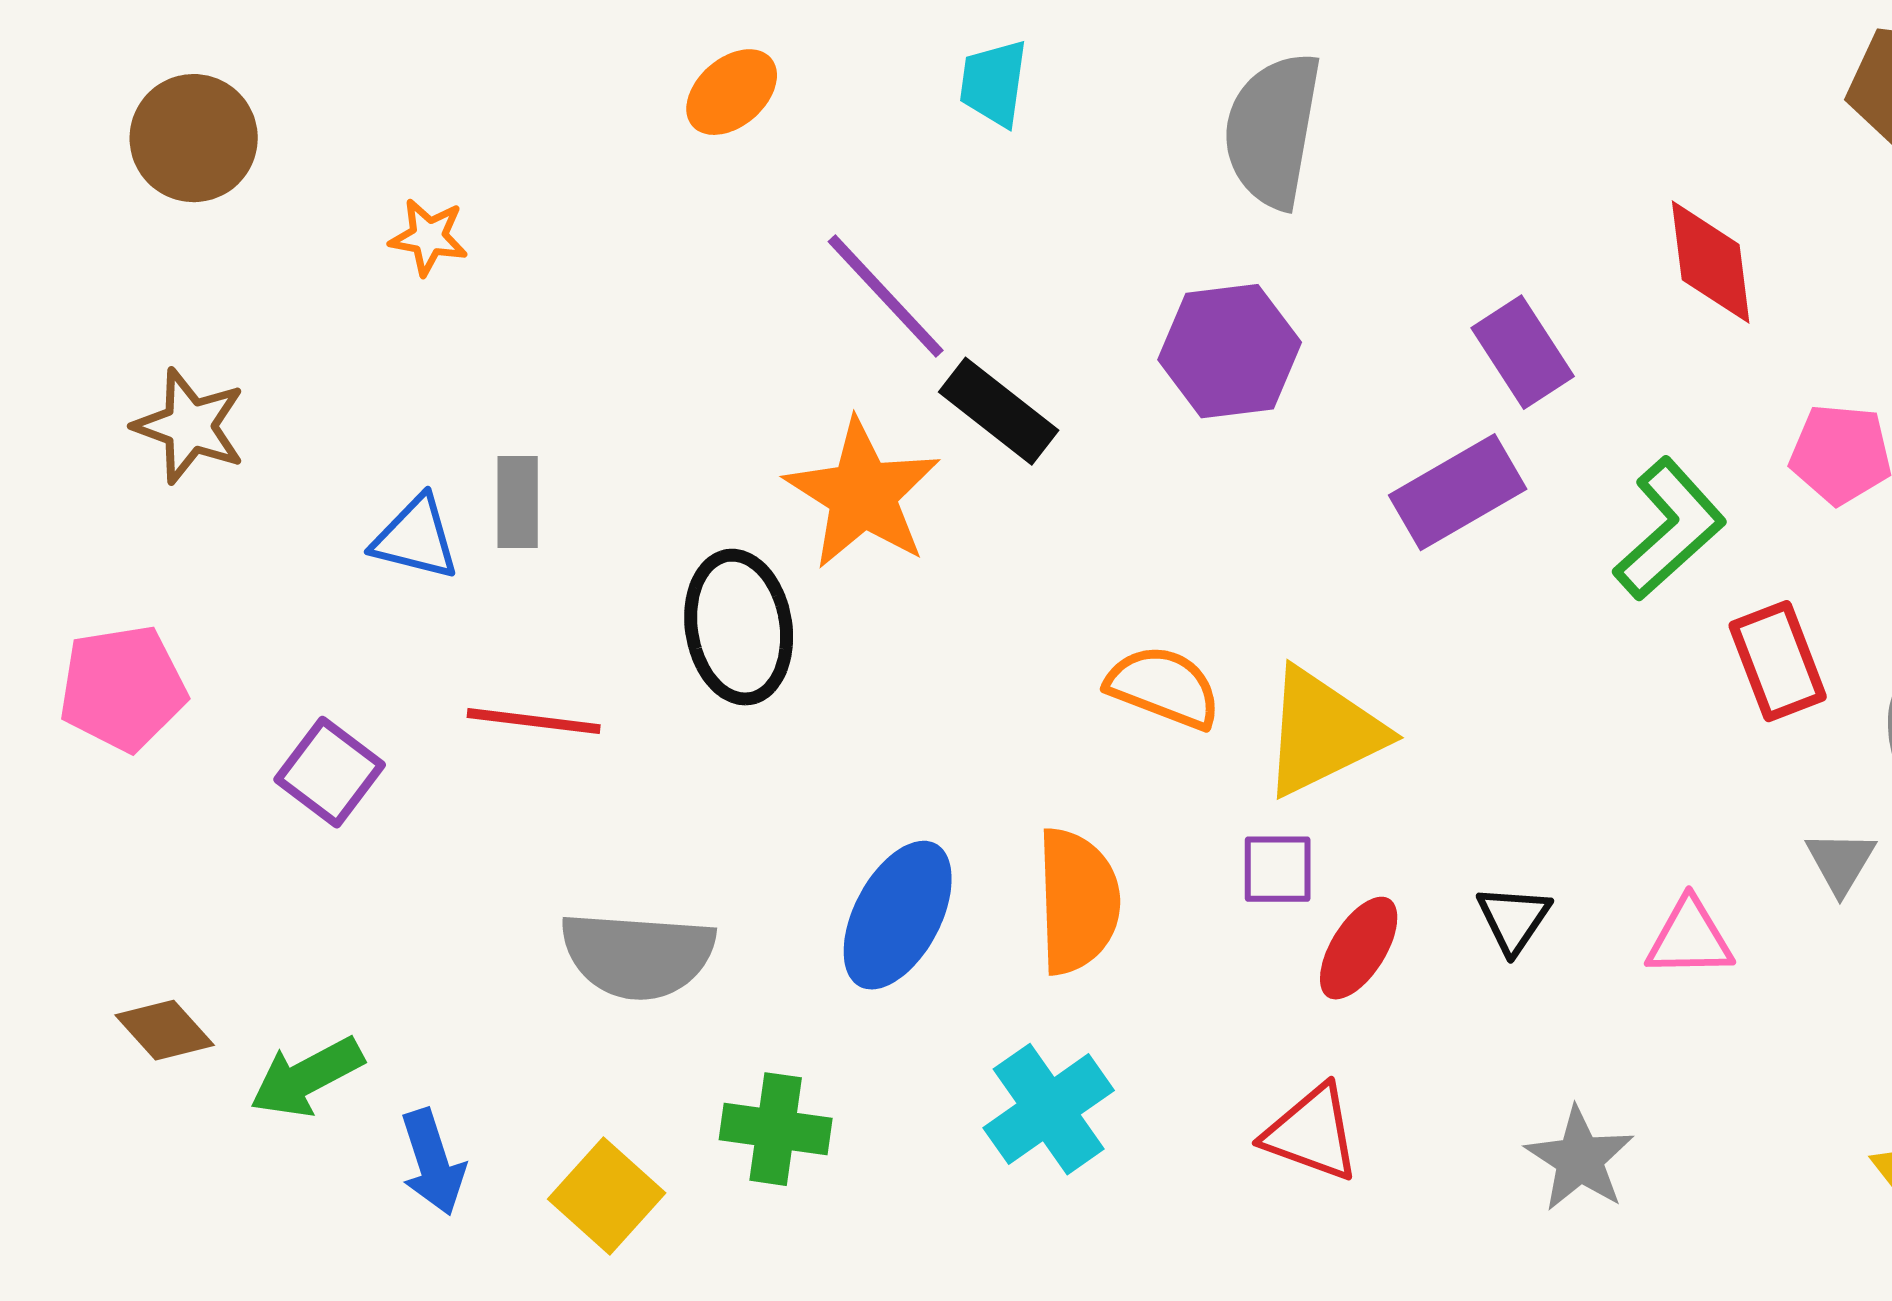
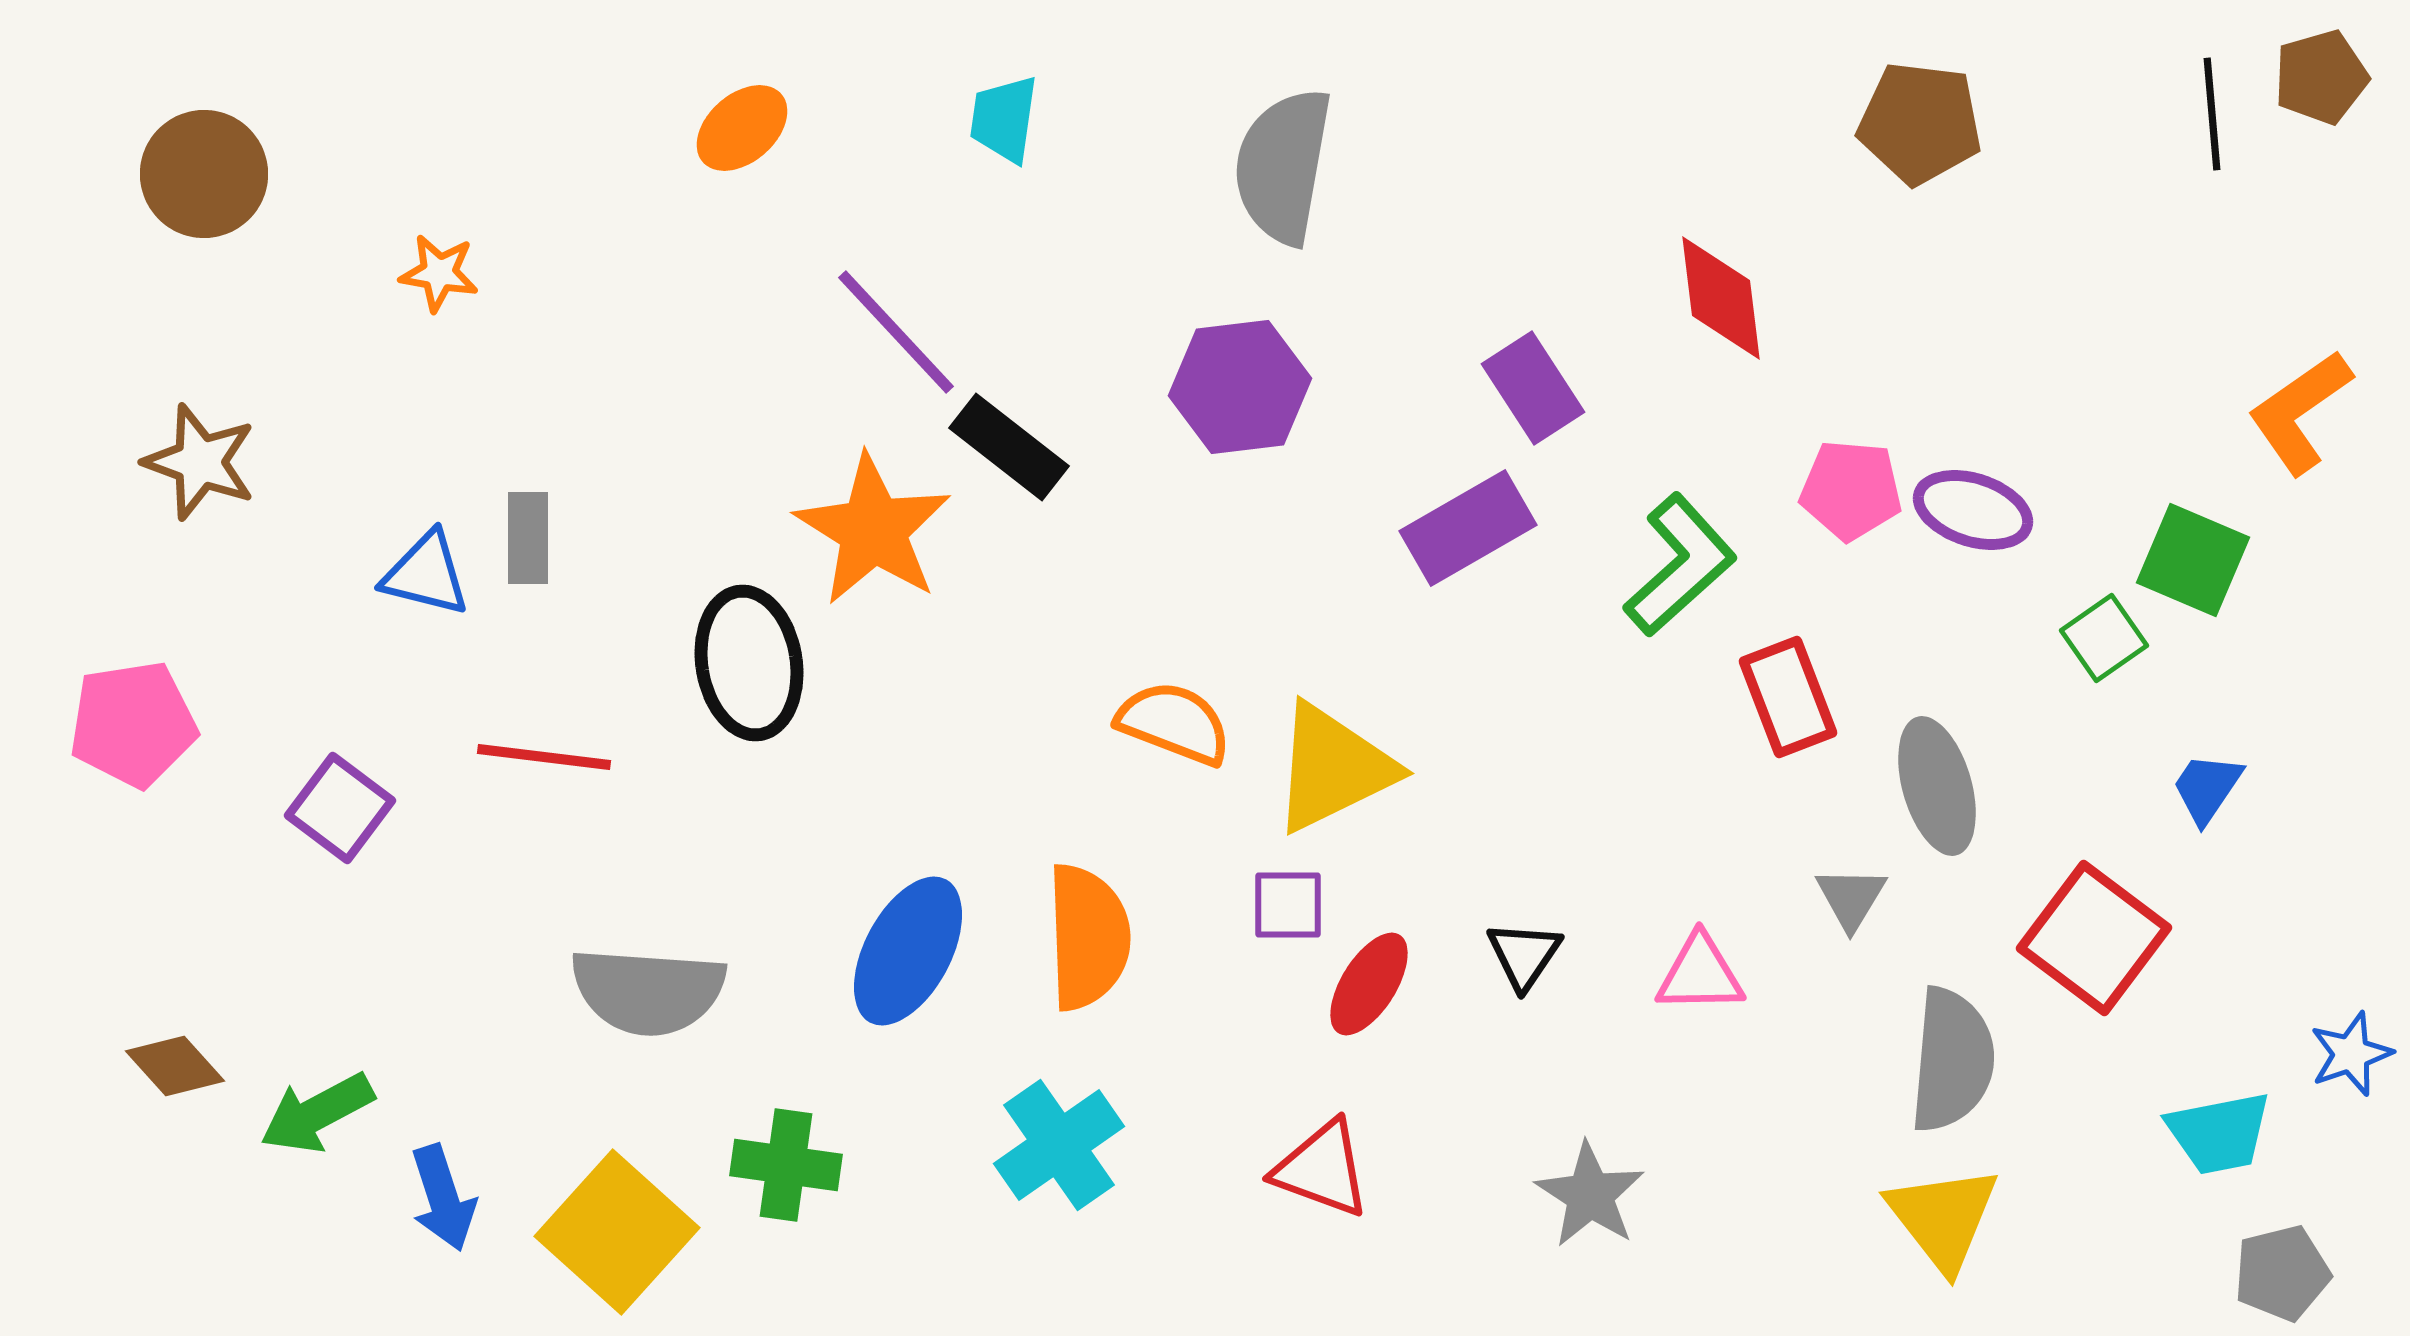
yellow square: (607, 1196) -> (617, 1232), size x1.4

